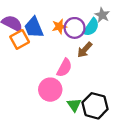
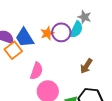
brown arrow: (85, 50) -> (86, 66), moved
pink semicircle: (64, 68) -> (37, 71), moved

